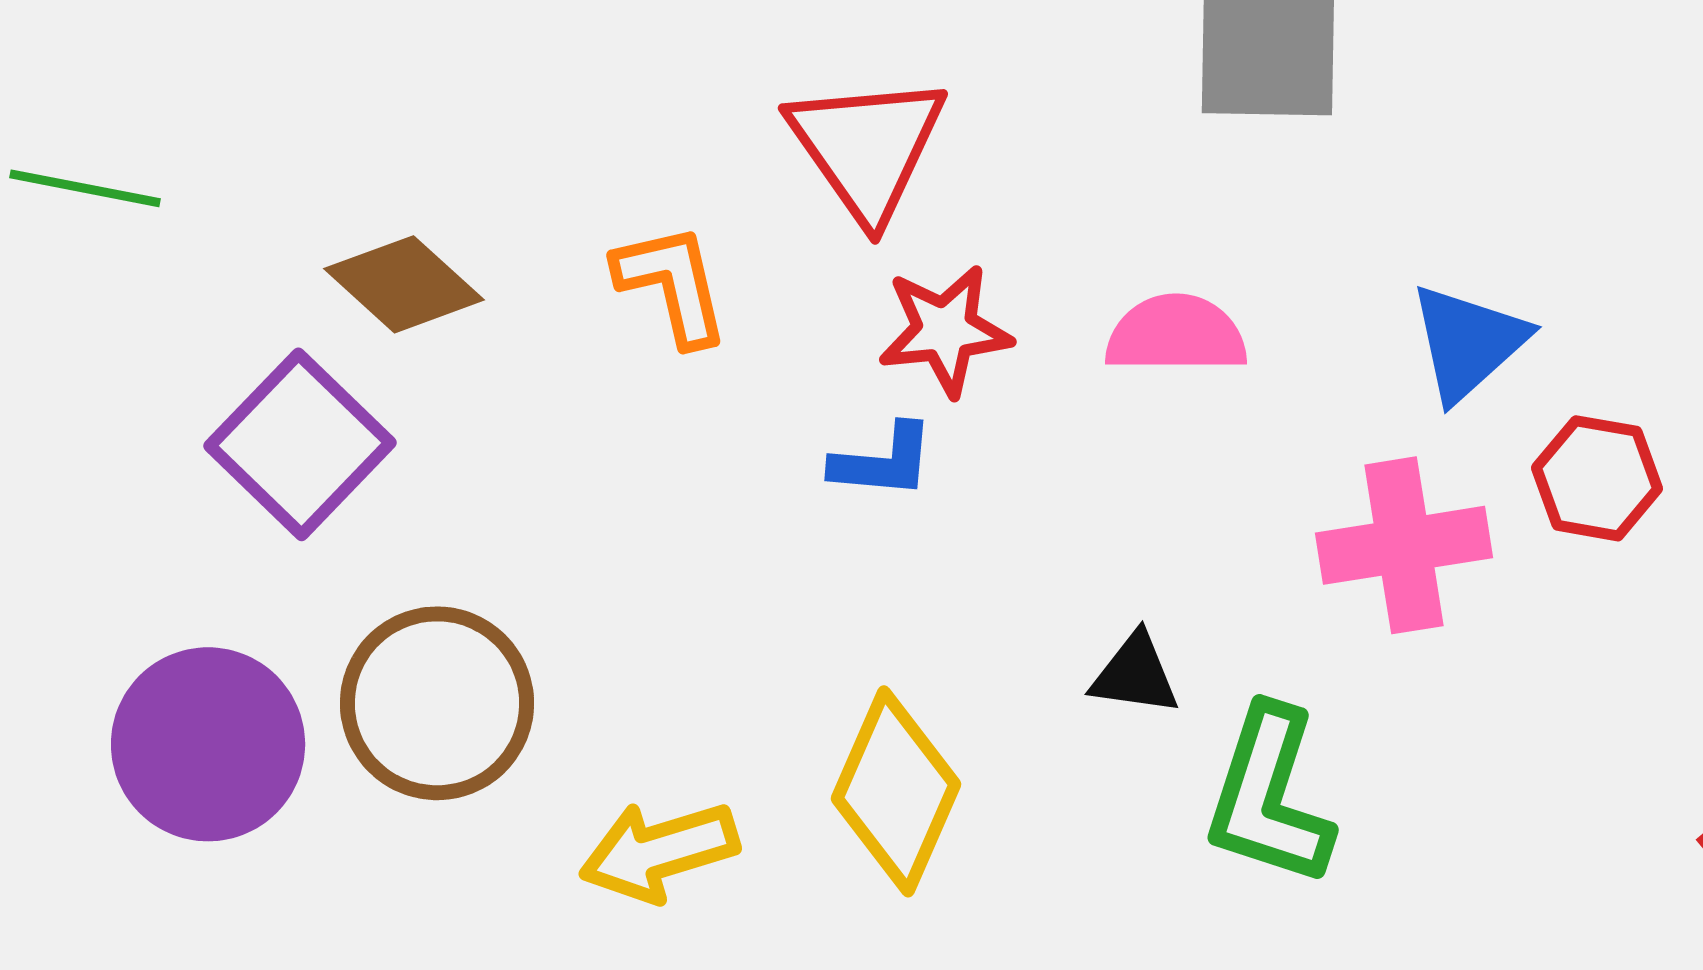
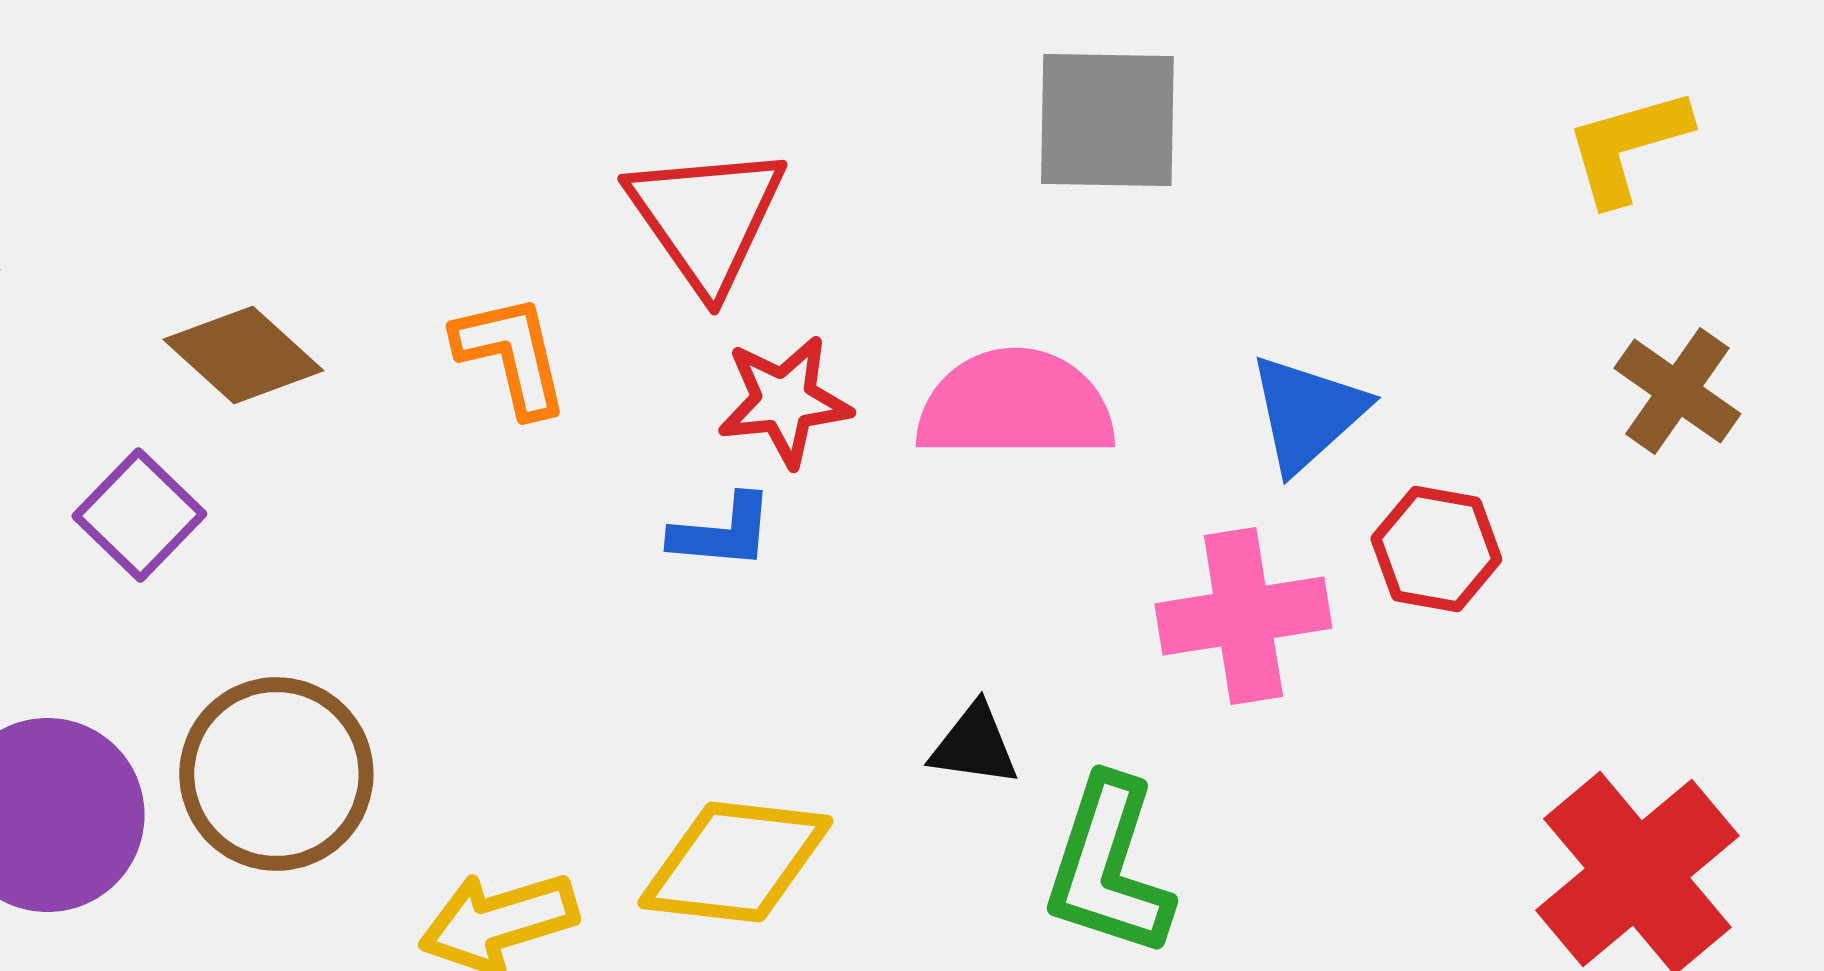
pink semicircle: (1176, 334) -> (1015, 405), size x1.4
purple square: (300, 444) -> (139, 515), size x0.7
yellow diamond: (896, 791) -> (735, 862), turned 73

